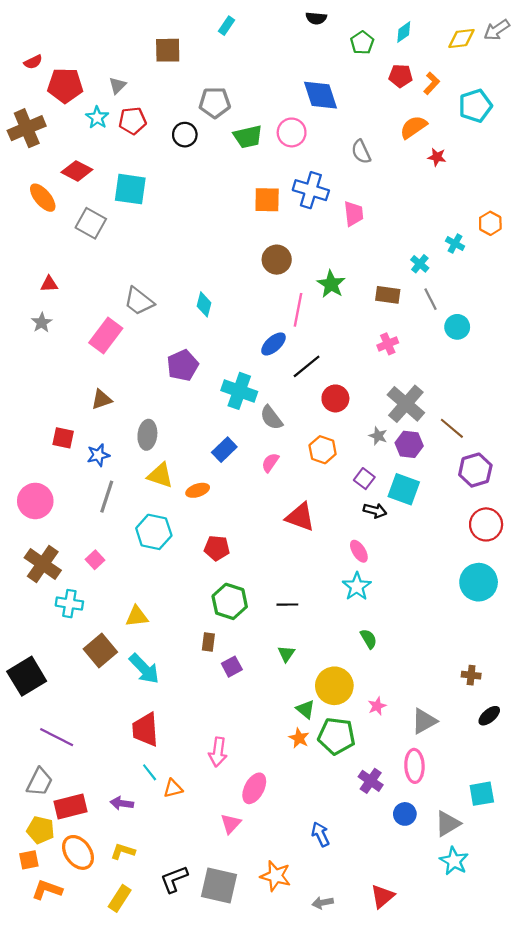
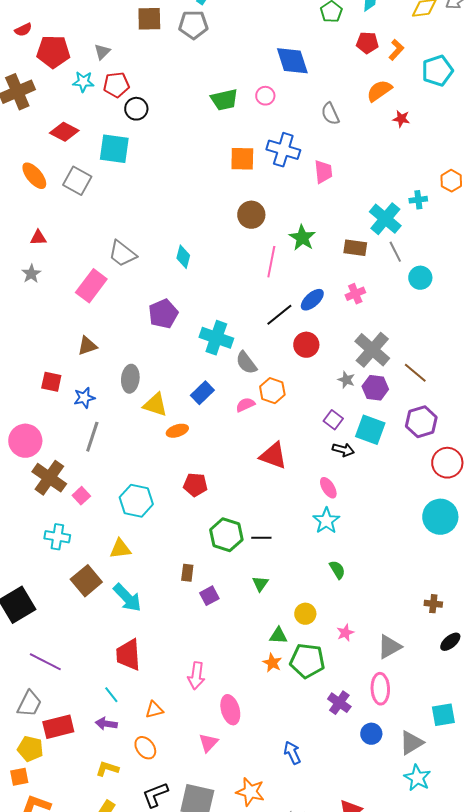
gray pentagon: (215, 103) -> (193, 25), moved
cyan star: (97, 118) -> (83, 82), turned -30
pink circle: (292, 132) -> (265, 96), size x0.7
black circle: (185, 135) -> (136, 109), moved
orange ellipse: (43, 198) -> (34, 176), moved
cyan cross: (455, 244) -> (418, 200), turned -36
cyan cross: (420, 264) -> (385, 219), size x1.8
blue ellipse: (273, 344) -> (312, 300), moved
orange hexagon: (323, 450) -> (272, 391), moved
pink semicircle: (270, 463) -> (245, 405), turned 30
purple hexagon: (475, 470) -> (421, 422), moved
yellow triangle: (160, 475) -> (155, 405), moved
cyan hexagon: (154, 532) -> (136, 501), moved
brown cross: (43, 564) -> (49, 478), moved
green hexagon: (230, 601) -> (226, 535), moved
yellow circle: (334, 686) -> (305, 614), size x0.6
green triangle: (306, 709) -> (278, 636), turned -36
cyan line: (150, 772) -> (111, 695), moved
pink ellipse: (254, 788) -> (230, 710), turned -44
orange ellipse: (78, 852) -> (145, 748), moved, size x0.7

